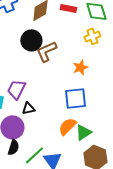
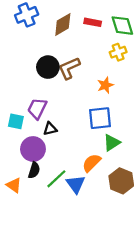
black circle: (31, 40) -> (48, 67), moved
orange semicircle: (67, 126) -> (92, 163), moved
green triangle: (83, 132) -> (112, 143), moved

